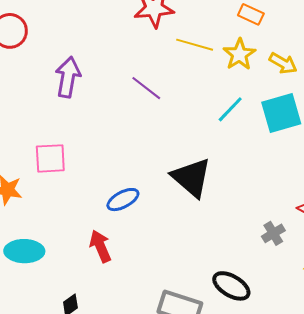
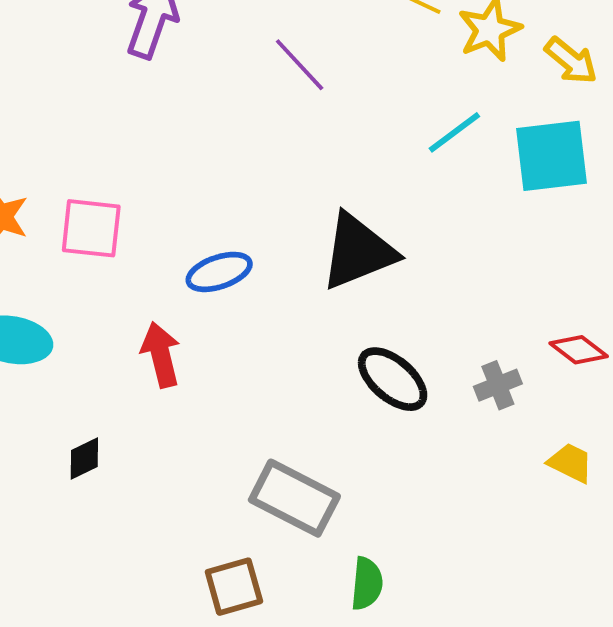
pink square: (50, 158) -> (91, 228), moved
black triangle: (191, 178) -> (358, 251), turned 48
black ellipse: (231, 286) -> (393, 379), moved

